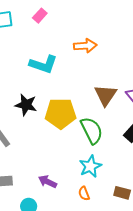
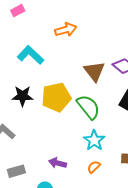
pink rectangle: (40, 16) -> (18, 11), turned 32
cyan L-shape: (43, 64) -> (31, 55), turned -144
orange semicircle: (84, 194) -> (94, 167), turned 80

